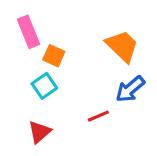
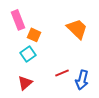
blue arrow: (130, 89) -> (82, 80), moved, turned -36

